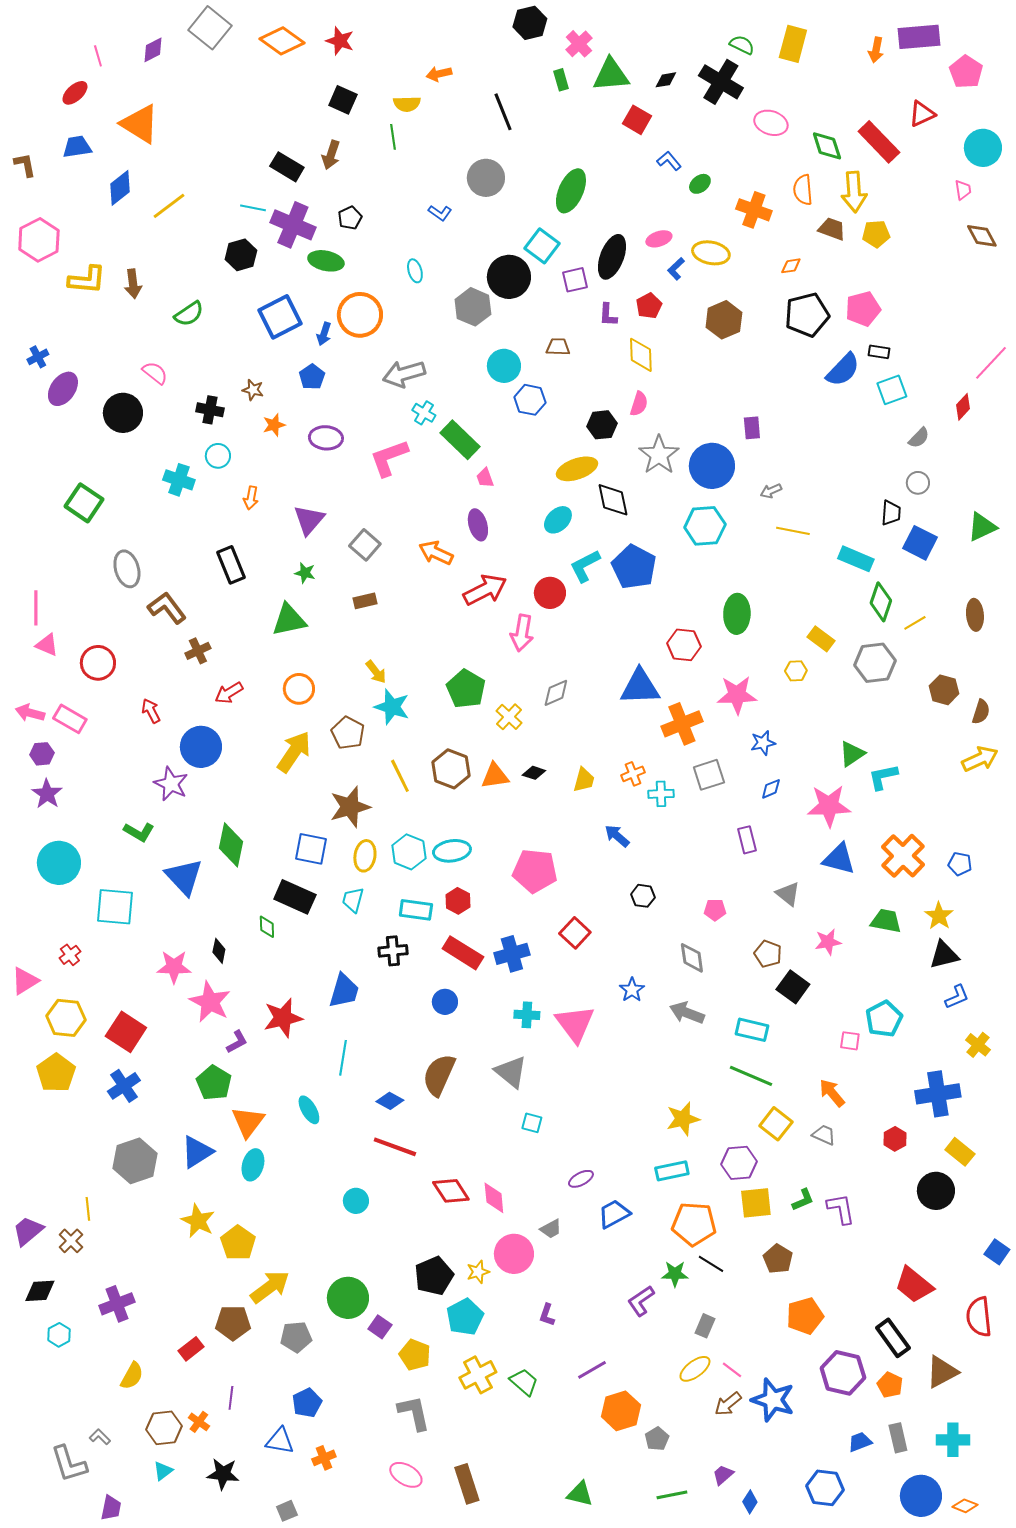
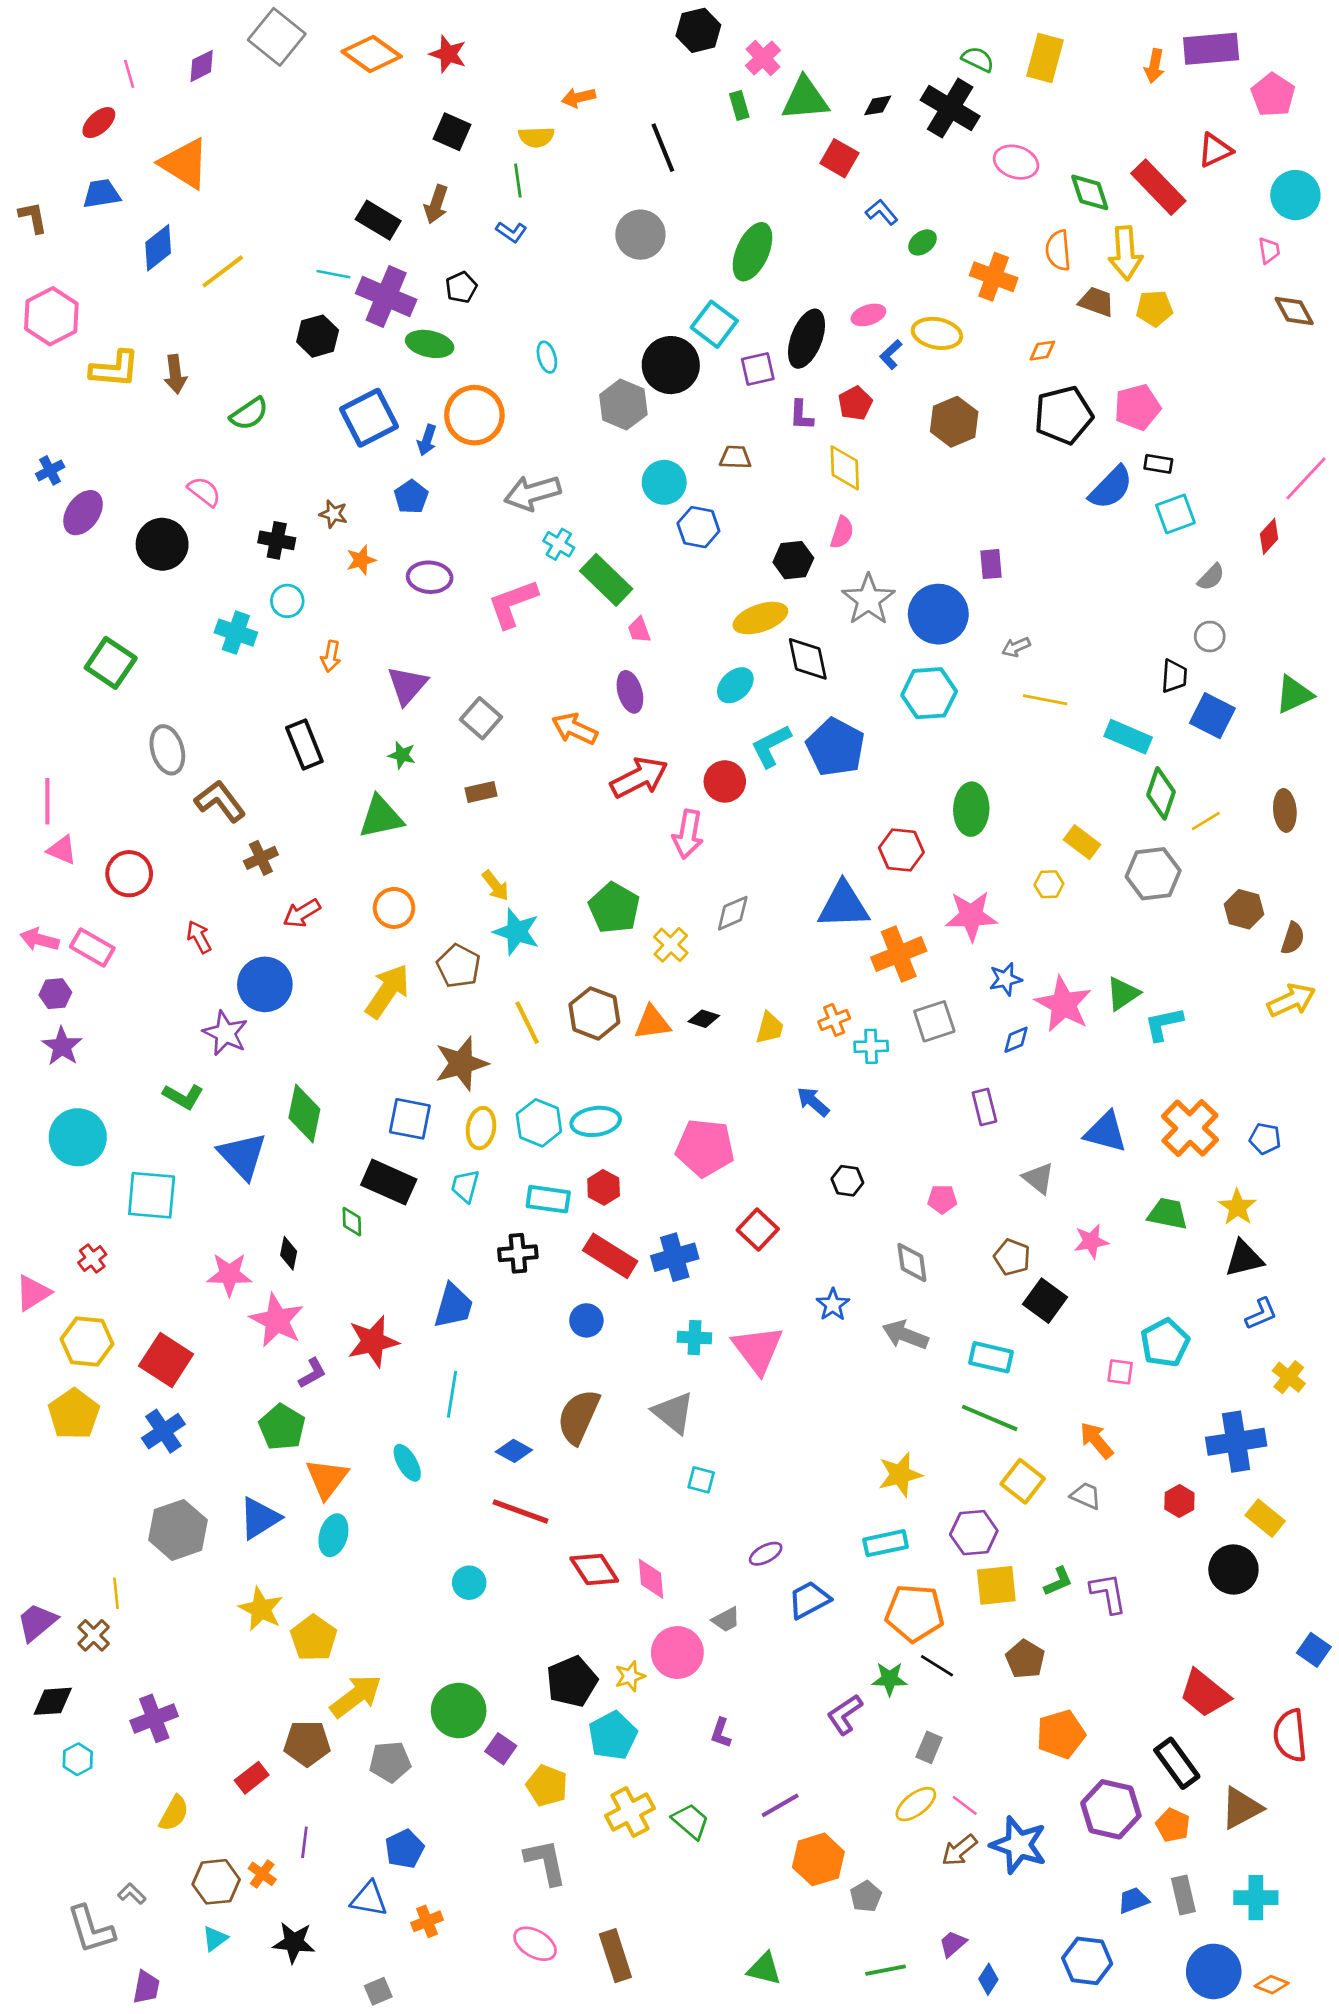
blue L-shape: (440, 213) -> (511, 232), moved
pink star: (829, 806) -> (1063, 1004), moved, turned 30

